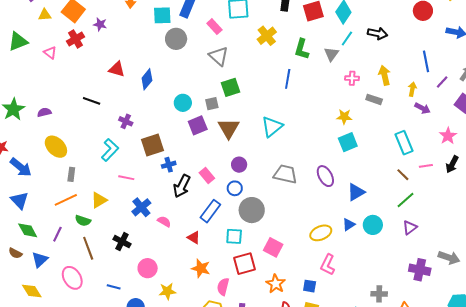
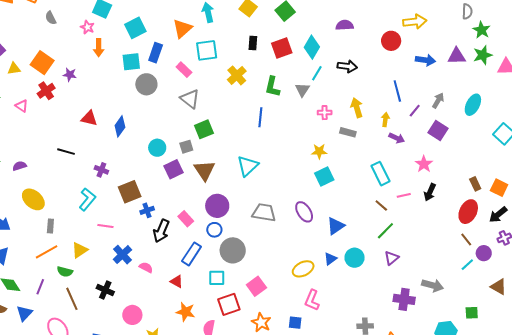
purple circle: (239, 165) -> (217, 206), size x1.5
pink square: (273, 247) -> (256, 286), turned 30

